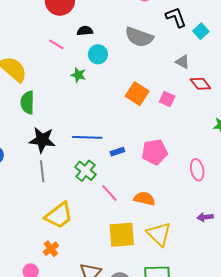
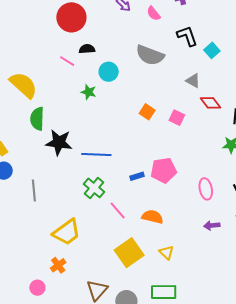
black semicircle: (85, 31) -> (87, 49), moved
orange square: (137, 94) -> (147, 112), size x0.7
black star: (42, 140) -> (59, 142), moved
blue rectangle: (117, 152) -> (137, 176), moved
gray line: (42, 171) -> (34, 190), moved
purple arrow: (205, 217) -> (212, 225), moved
yellow triangle: (159, 234) -> (166, 253), size x0.6
yellow square: (122, 235) -> (129, 253), turned -32

